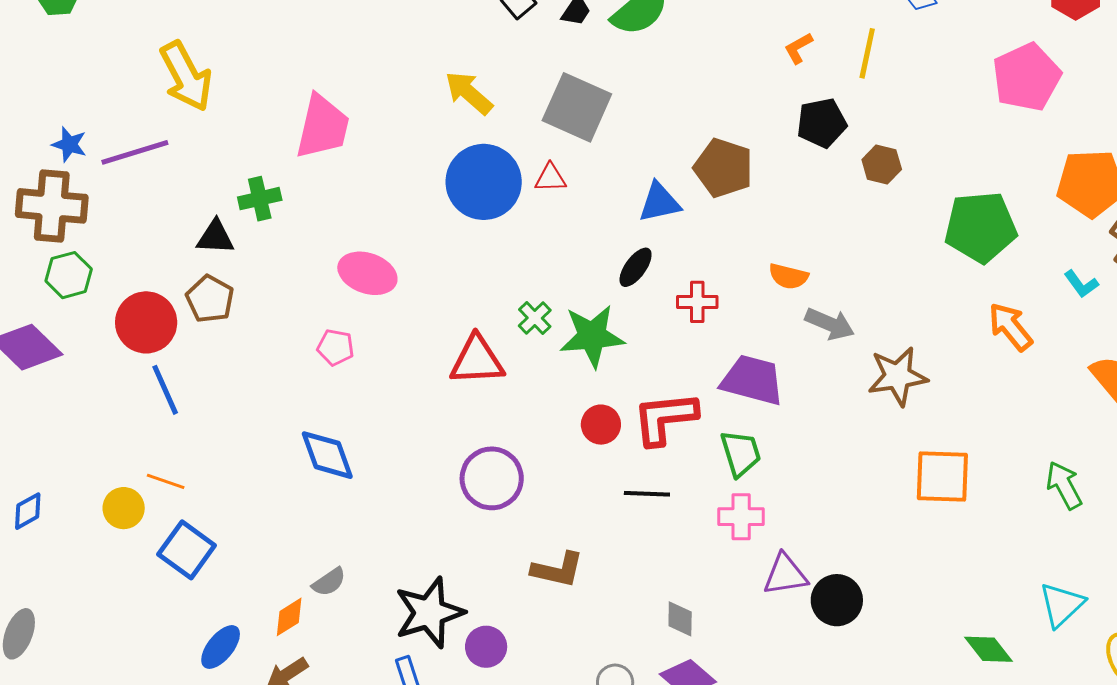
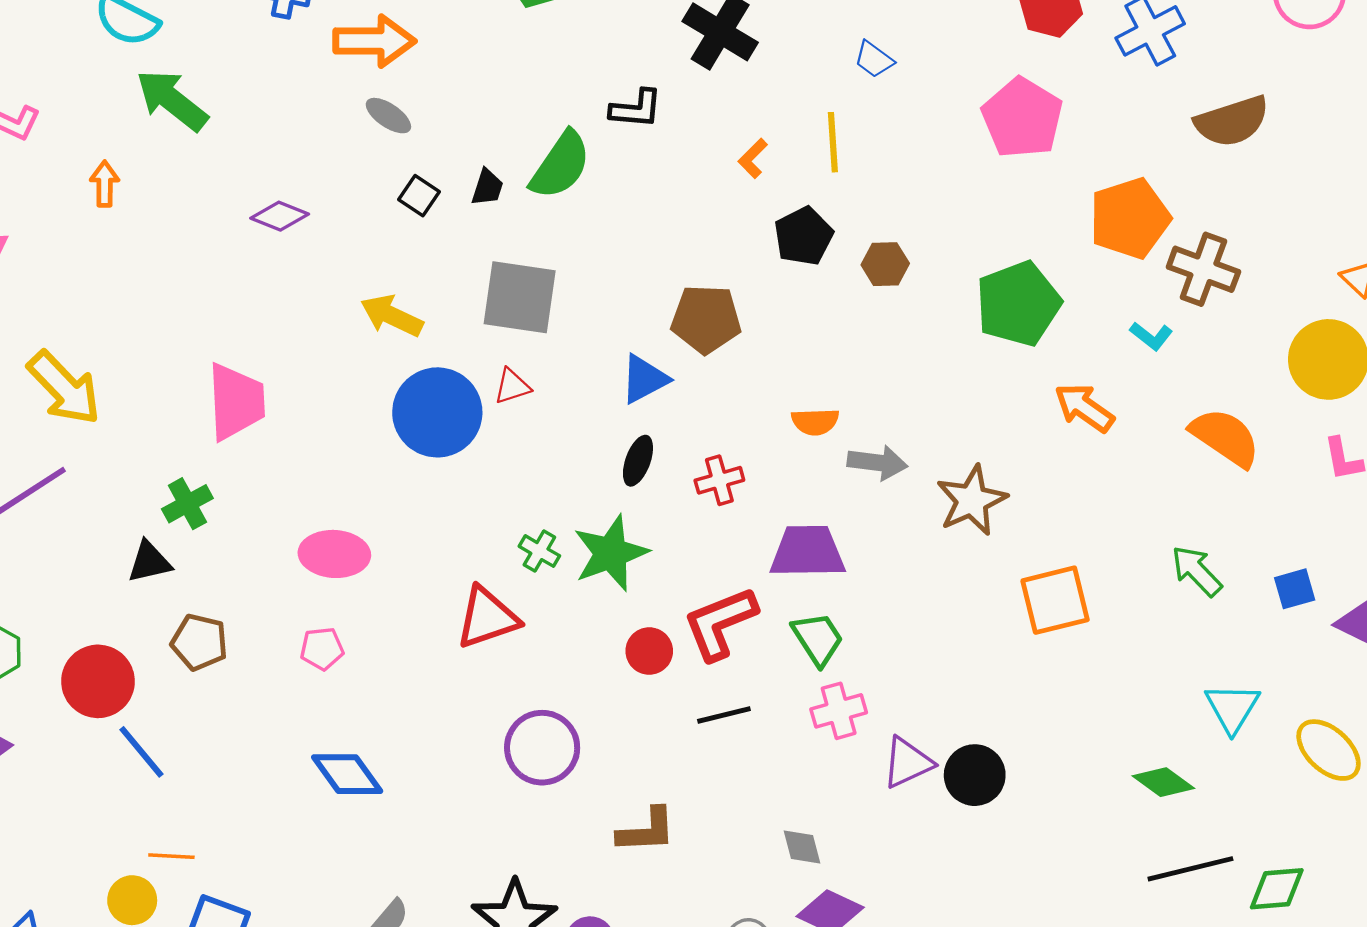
brown pentagon: (210, 299) -> (199, 642), moved

